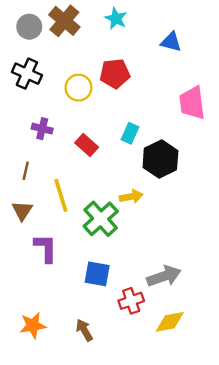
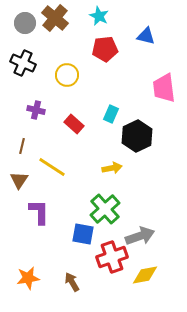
red pentagon: (115, 74) -> (105, 49), moved
yellow line: (61, 195) -> (52, 167), turned -40
green cross: (101, 219) -> (105, 209), moved
red cross: (131, 301) -> (112, 257), size x1.4

